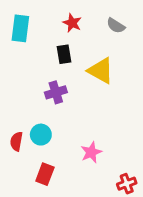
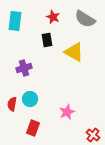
gray semicircle: (116, 26) -> (85, 19), size x1.5
purple cross: (56, 92) -> (24, 68), moved
red cross: (127, 184) -> (93, 135), turned -32

